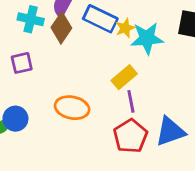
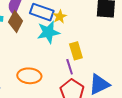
cyan star: (147, 38) -> (48, 32), moved
yellow rectangle: (124, 77) -> (76, 51), moved, turned -60

